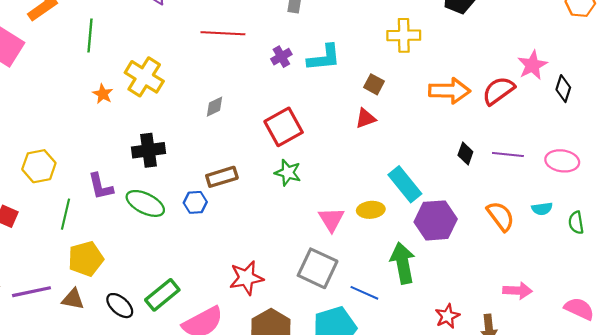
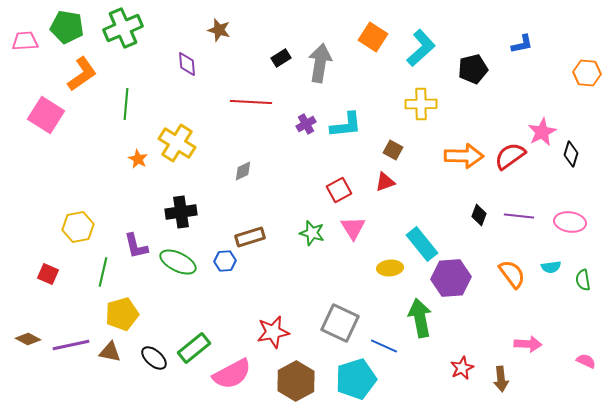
red square: (284, 127) -> (339, 190), moved, size x0.7
pink triangle: (331, 219) -> (353, 228), moved
pink semicircle: (579, 309) -> (586, 361), size x0.7

